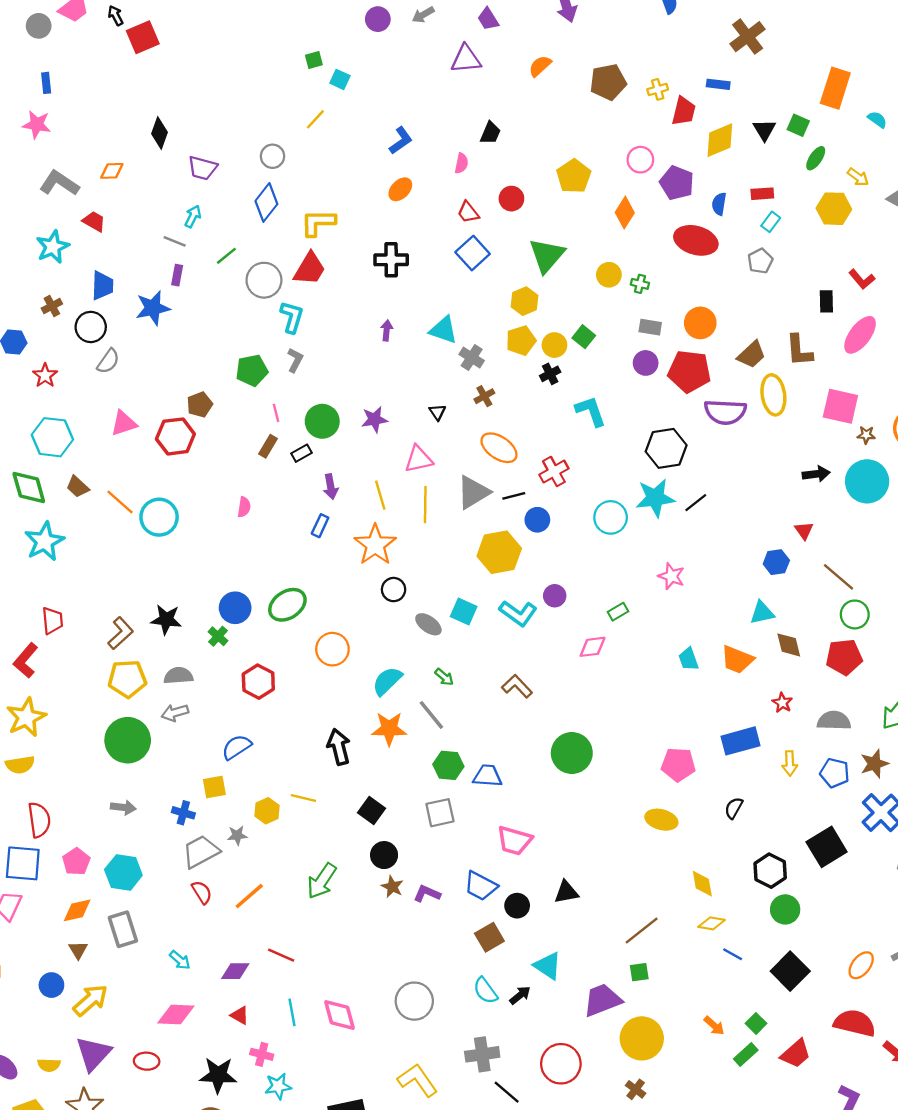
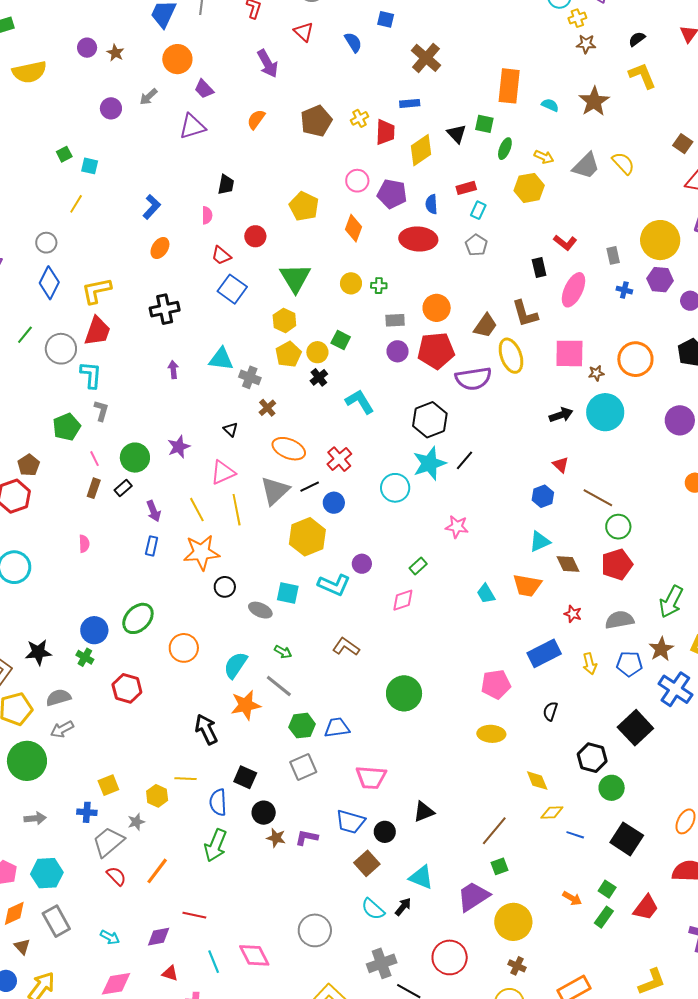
orange star: (375, 545) -> (201, 552), turned -30
blue semicircle: (237, 747) -> (218, 802), moved, turned -48

